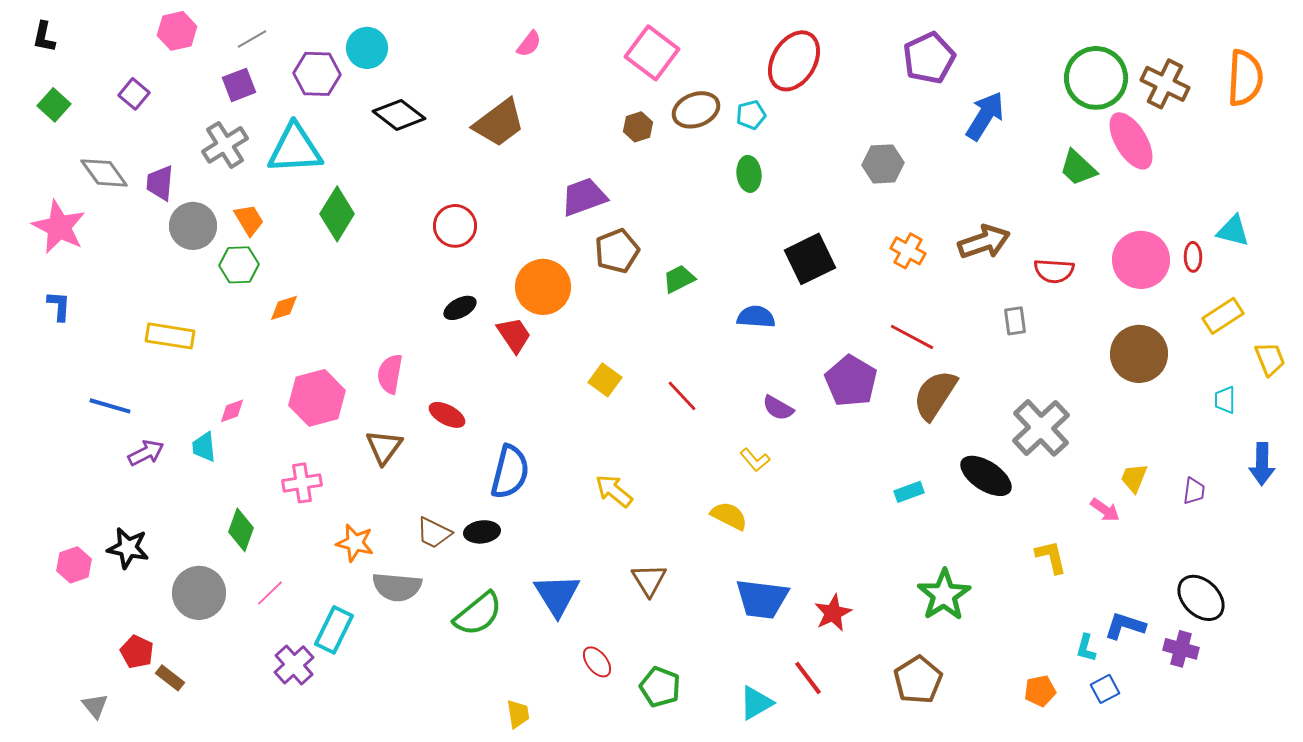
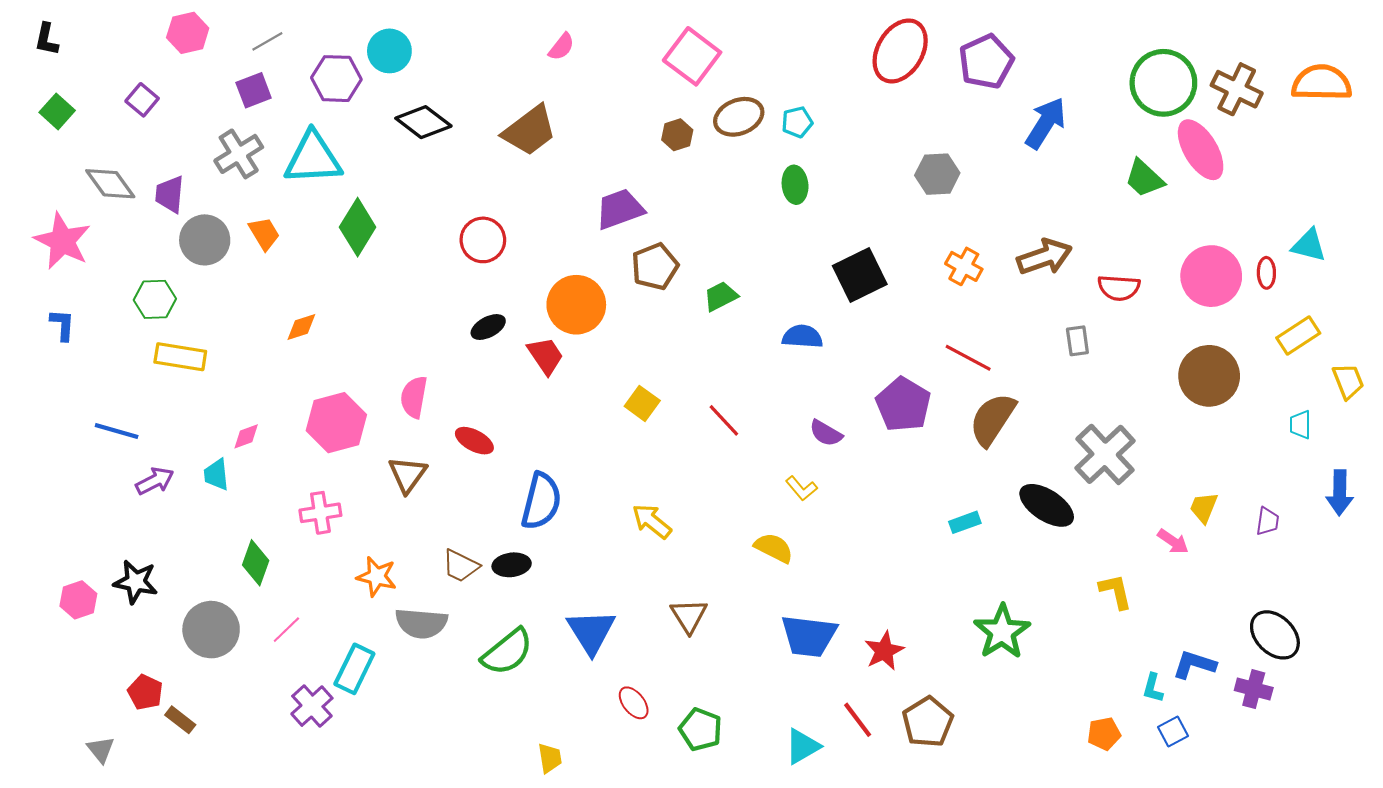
red ellipse: (794, 61) -> (900, 51), moved
orange semicircle: (1245, 78) -> (1322, 83), turned -92
green hexagon: (239, 265) -> (155, 299), moved
brown pentagon: (918, 680) -> (928, 722), moved

